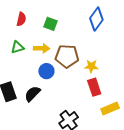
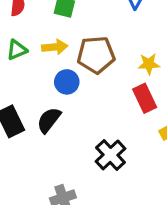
yellow star: (91, 66) -> (149, 64), moved

